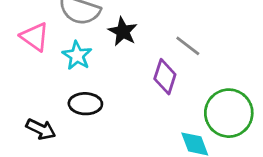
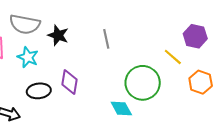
gray line: (188, 46) -> (106, 39), turned 48
purple diamond: (165, 77) -> (70, 82), moved

